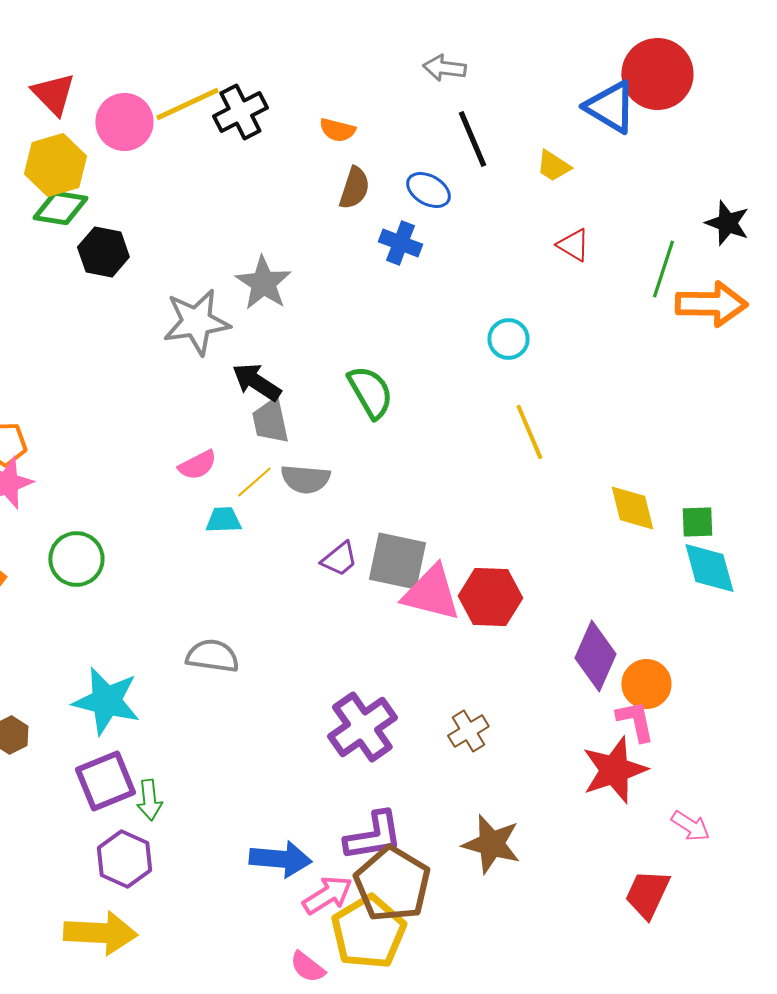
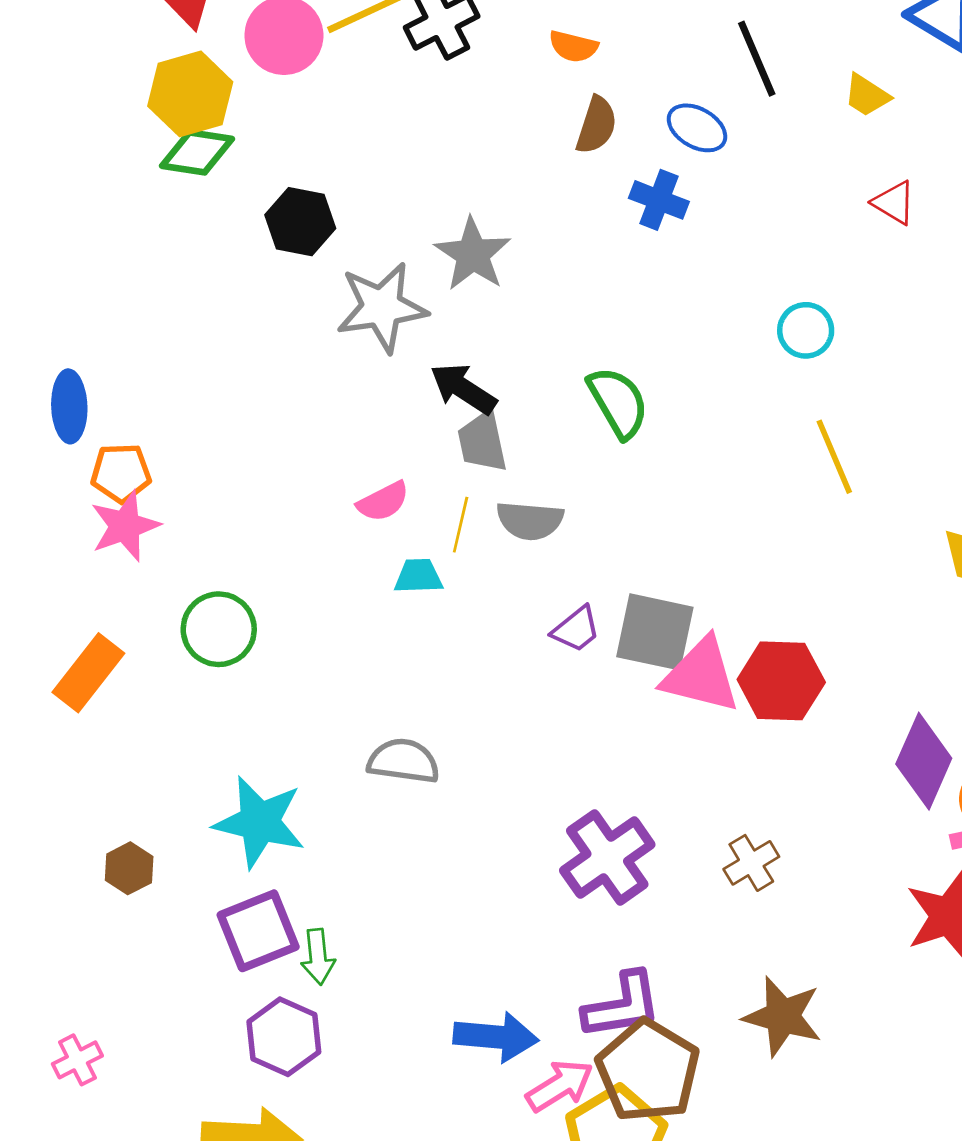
black hexagon: (103, 252) -> (300, 222), moved
yellow line: (254, 482) -> (461, 525), turned -36

